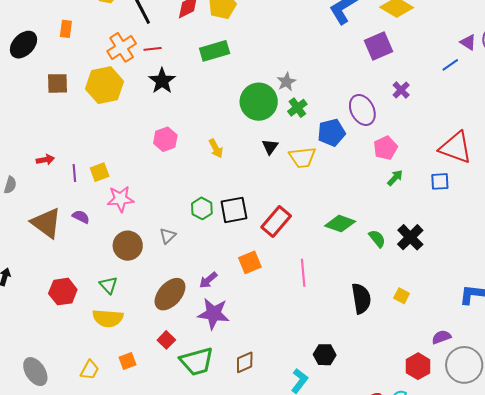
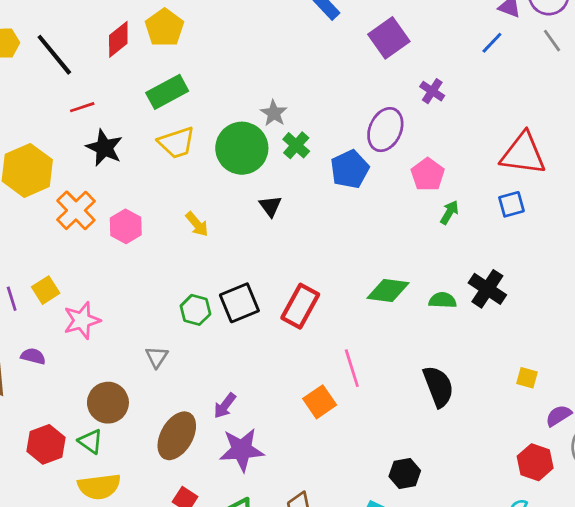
orange cross: (122, 47) -> (76, 210), moved
purple ellipse: (362, 110) -> (385, 130), turned 64
yellow trapezoid: (302, 157) -> (177, 143), moved
green semicircle: (377, 239) -> (443, 300), turned -36
brown circle: (128, 246) -> (108, 403), moved
orange square: (250, 262) -> (320, 402), moved
red hexagon: (63, 292) -> (46, 444), moved
yellow square: (402, 296) -> (527, 378), moved

